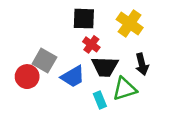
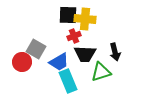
yellow cross: (130, 23) -> (85, 19), moved, turned -30
red cross: (91, 44) -> (74, 36), turned 32
cyan rectangle: (100, 100) -> (68, 81), moved, size x1.6

